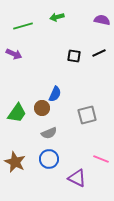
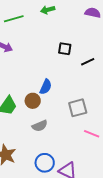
black line: (99, 53) -> (88, 62), moved
blue circle: (49, 159) -> (45, 163), moved
pink line: (101, 159) -> (92, 134), moved

